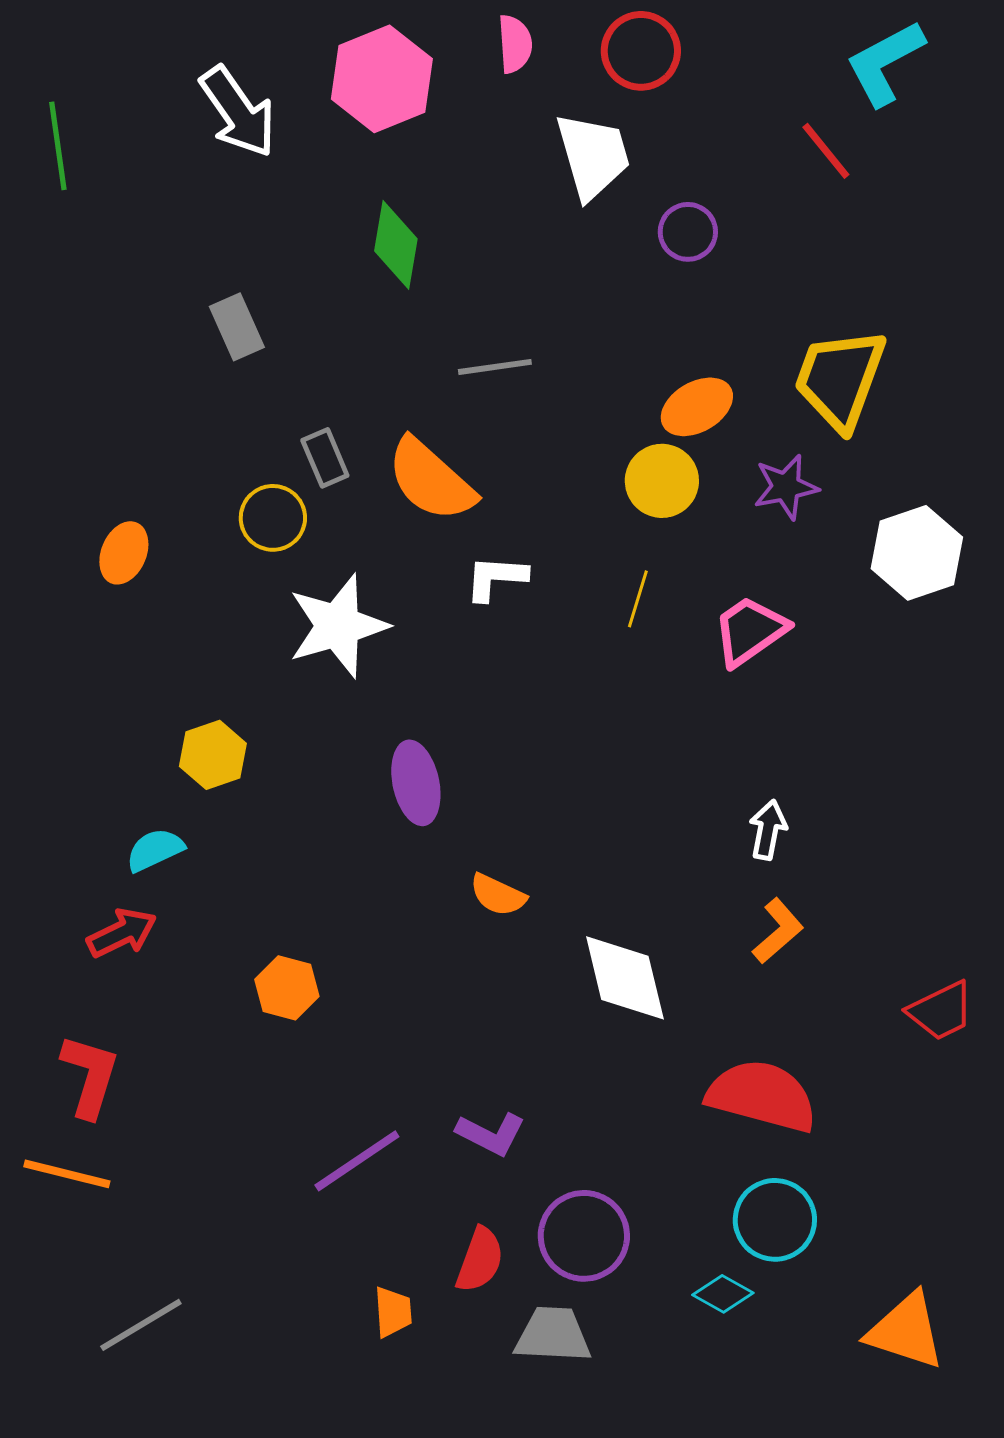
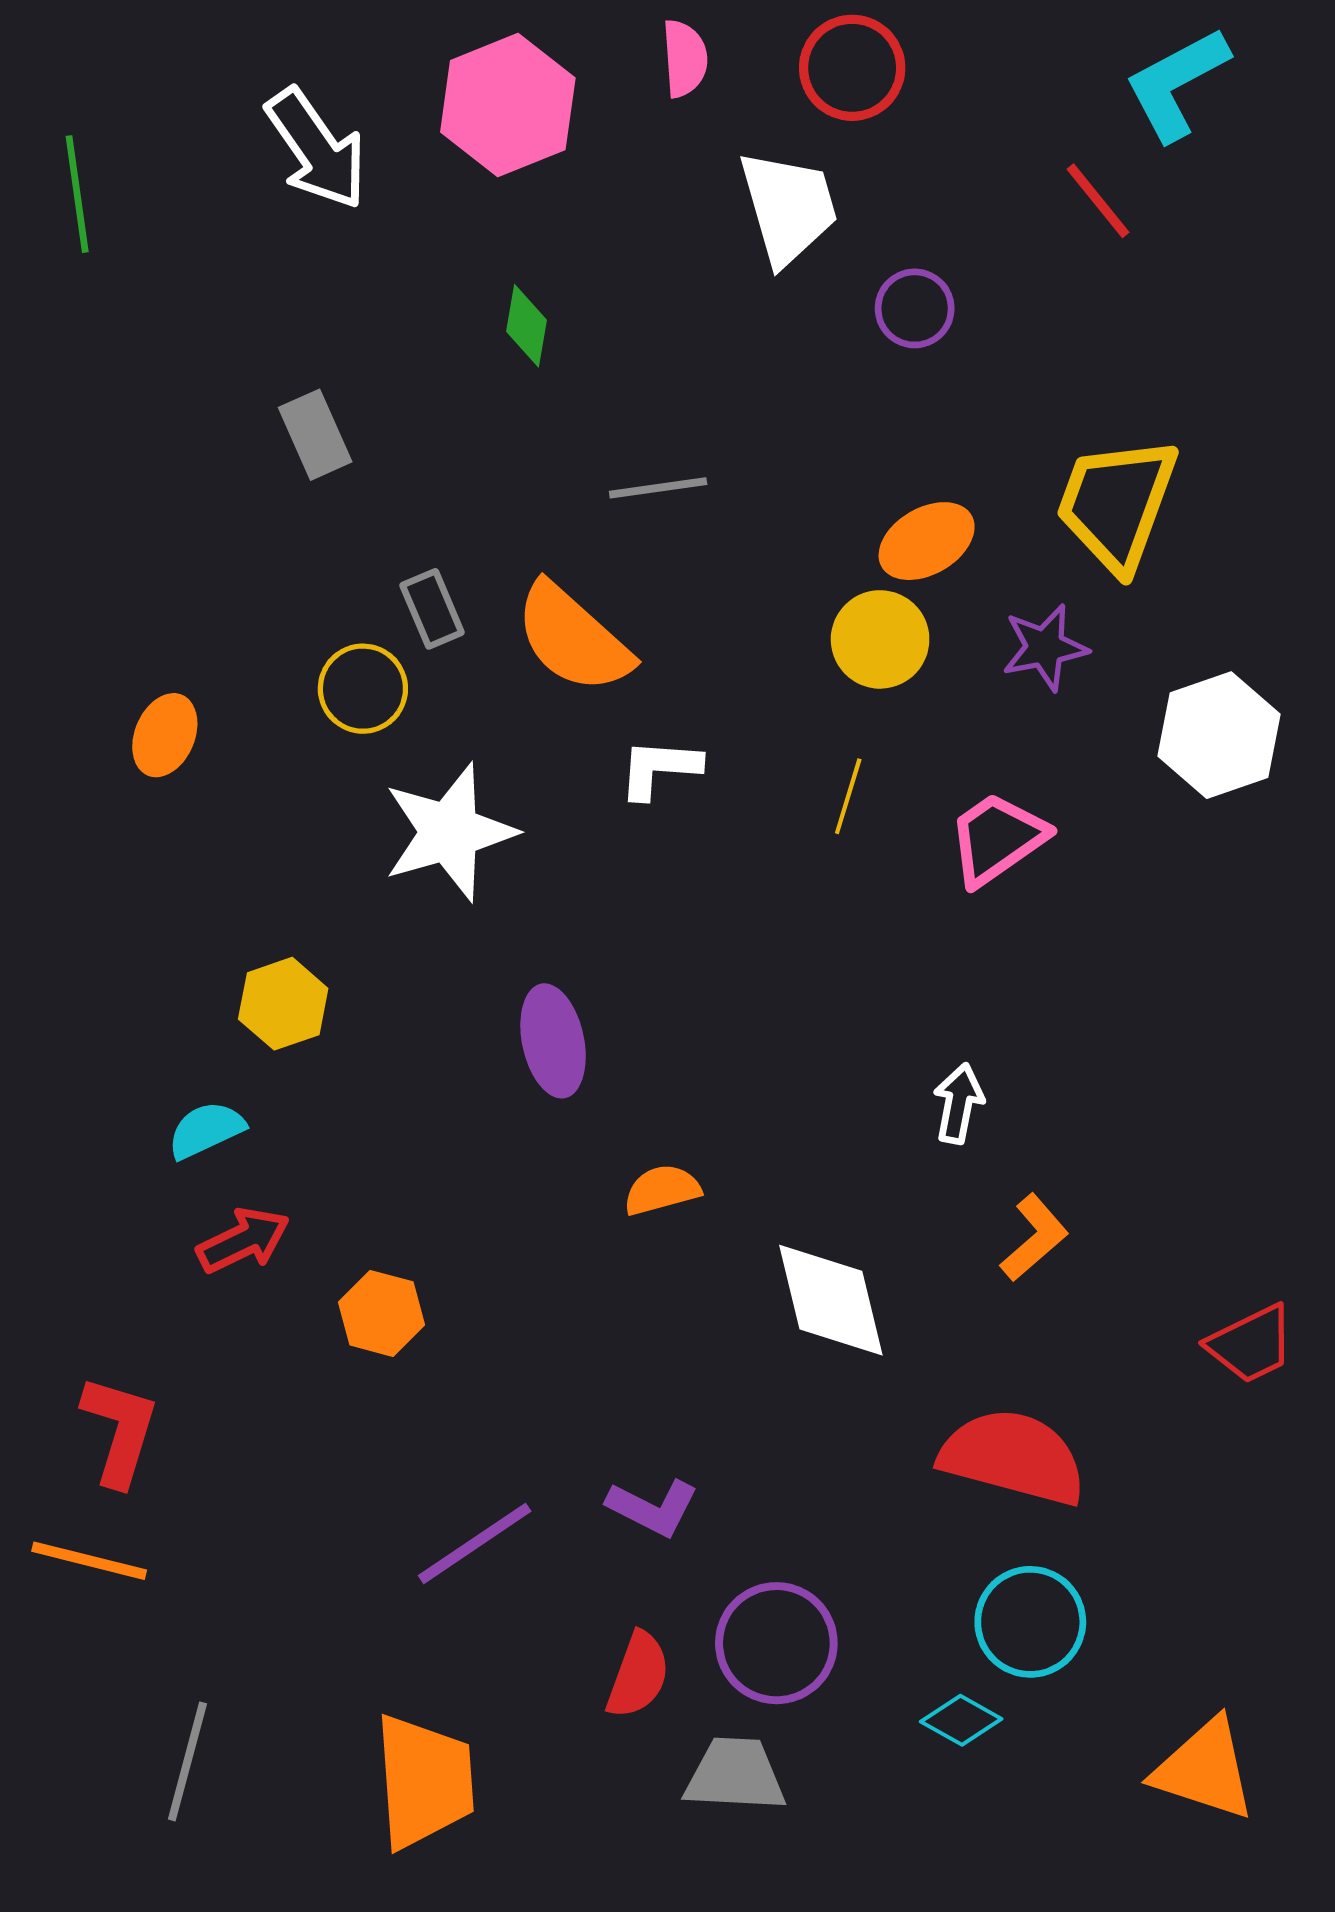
green diamond: (396, 245) -> (526, 326), size x0.7
white arrow: (768, 830) -> (958, 1103), moved
orange semicircle: (498, 895) -> (662, 1190), turned 140
red arrow: (122, 933) -> (243, 1240), moved
orange trapezoid: (393, 1312) -> (424, 1781), moved, size x2.0
gray line: (141, 1325) -> (187, 1761), turned -44

